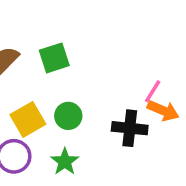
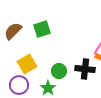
green circle: (68, 116) -> (59, 71), moved

